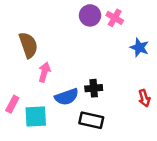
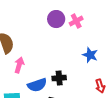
pink cross: (115, 18) -> (76, 21), turned 32
blue star: (139, 47) -> (90, 55), moved

